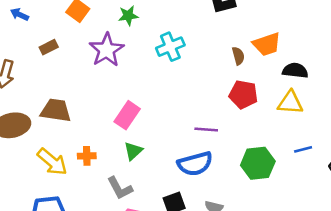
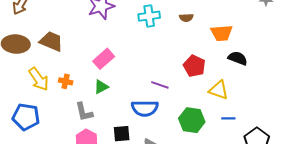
brown semicircle: (238, 56) -> (186, 18), moved, turned 88
yellow triangle: (290, 103) -> (219, 90), moved

